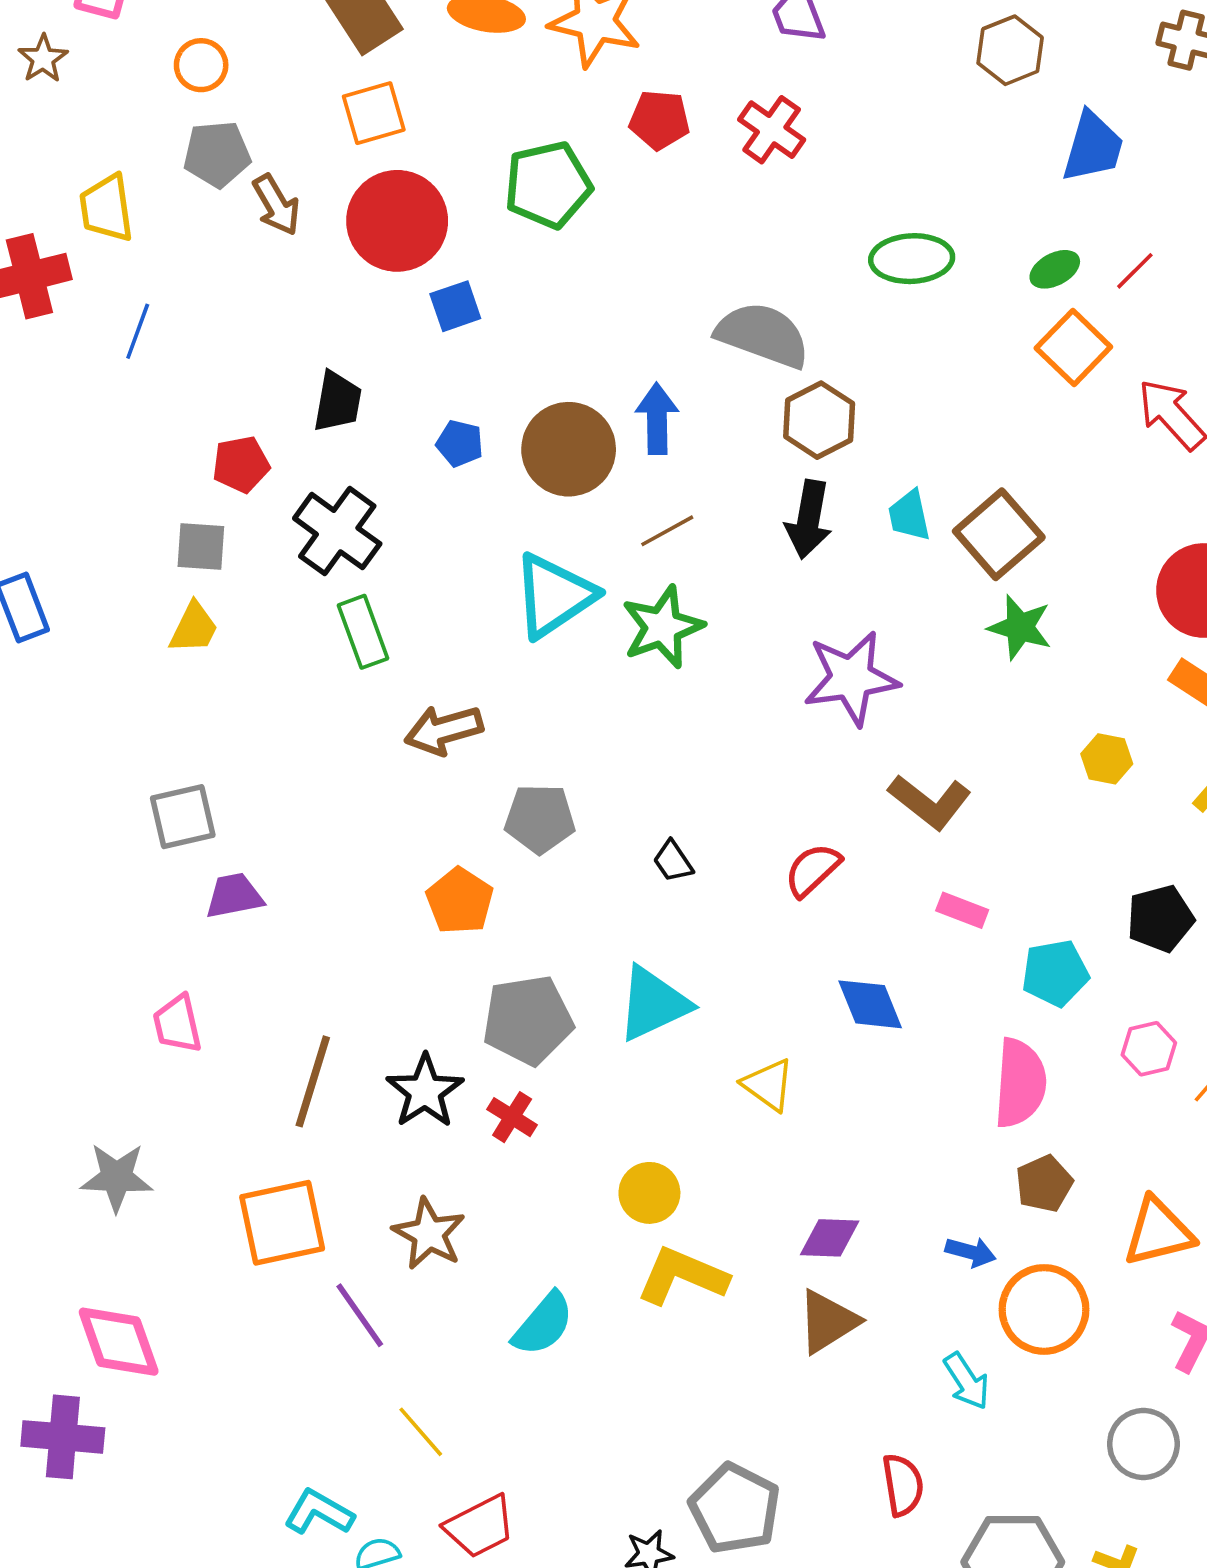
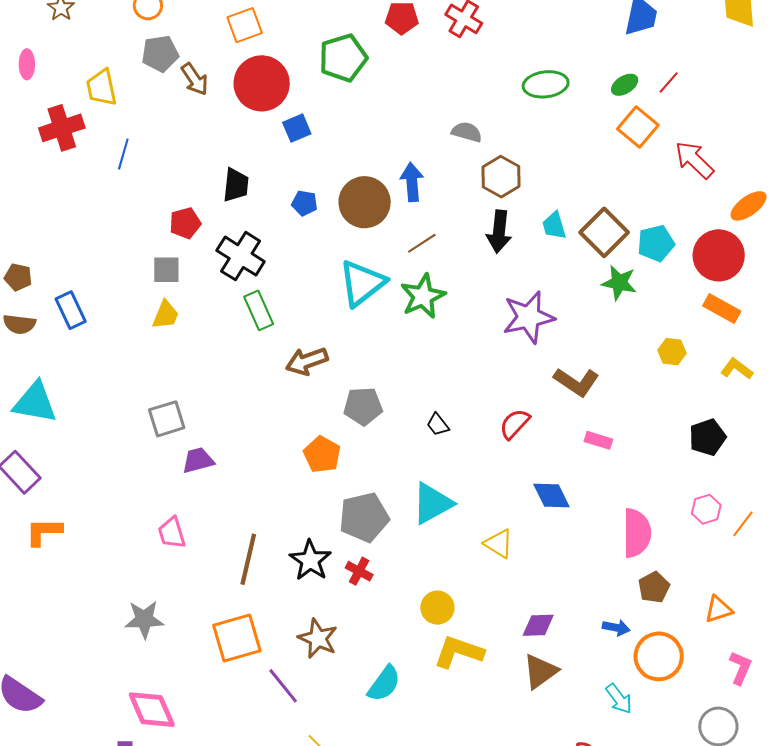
gray semicircle: (763, 335) -> (467, 132), size x0.6
cyan pentagon: (1055, 973) -> (656, 243), moved
orange triangle: (1158, 1232) -> (718, 609), size x0.7

